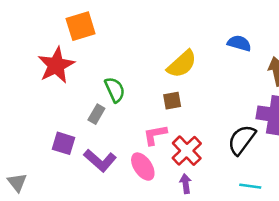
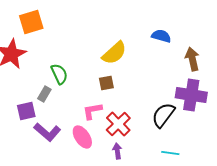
purple square: (63, 143) -> (26, 111), moved, turned -30

